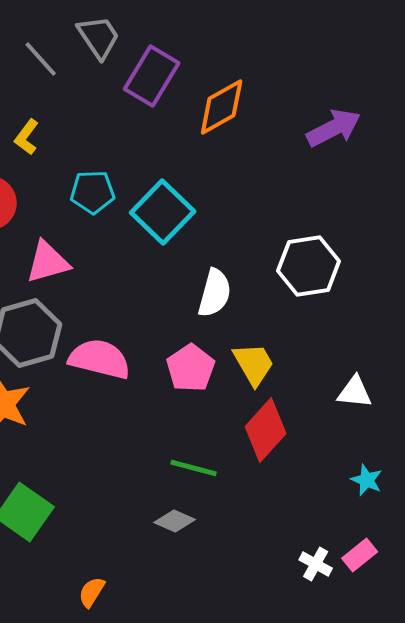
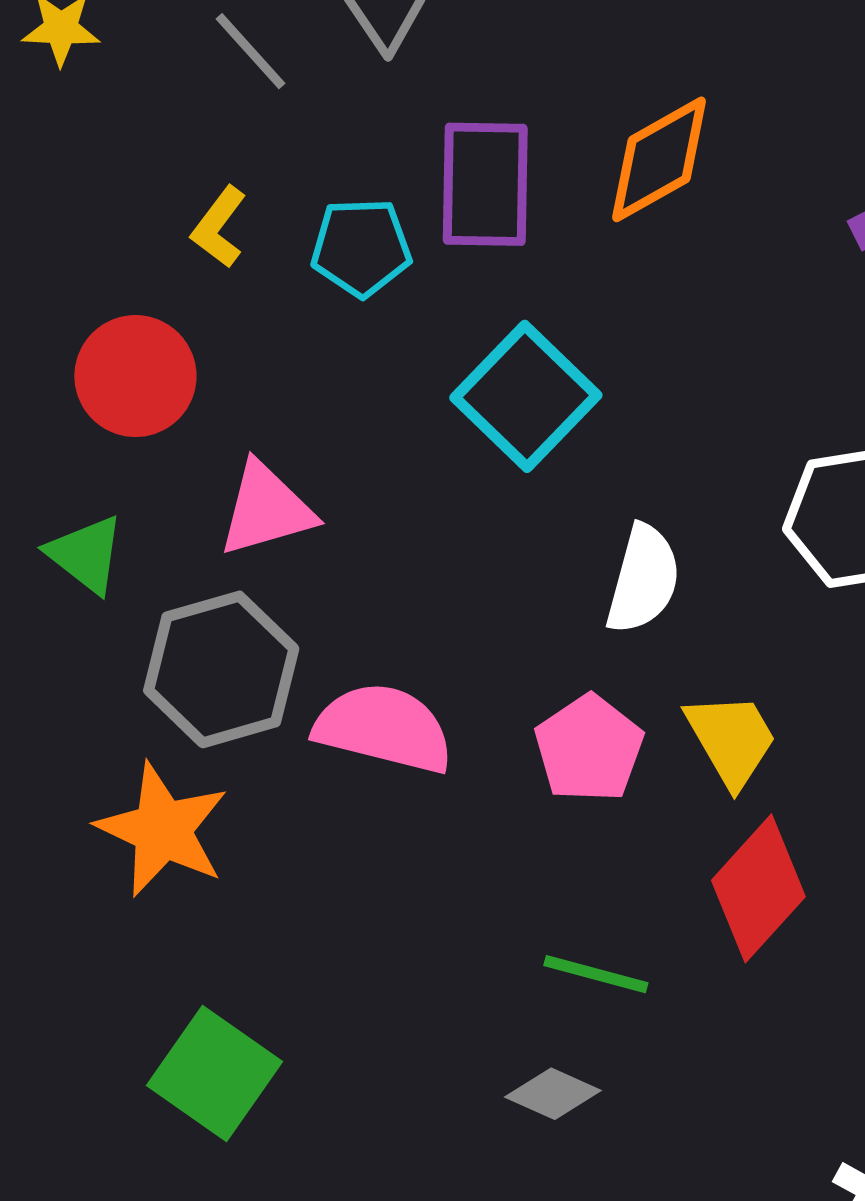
purple rectangle: (152, 76) -> (485, 184), moved, turned -30
cyan pentagon: (93, 192) -> (361, 247), moved

